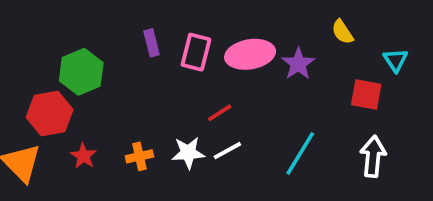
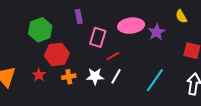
pink rectangle: (196, 52) -> (98, 37), moved
red hexagon: (50, 114) -> (57, 54), moved
white line: (227, 151) -> (116, 76), turned -35

